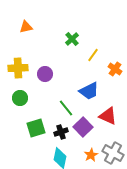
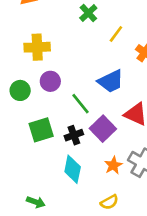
yellow cross: (18, 68) -> (37, 47), moved
purple circle: (45, 74) -> (50, 81), moved

